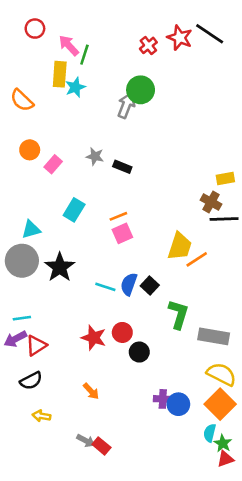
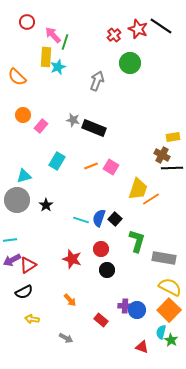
green circle: (141, 90) -> (130, 63), moved
black rectangle: (122, 167) -> (94, 128), size x1.6
pink square: (122, 233) -> (111, 167), moved, turned -35
black star: (60, 267) -> (46, 205), size x0.6
cyan line: (22, 318) -> (10, 240), moved
red circle: (122, 332) -> (101, 249), moved
red rectangle: (101, 446) -> (101, 320), moved
red triangle: (225, 459) -> (142, 347), moved, turned 40

